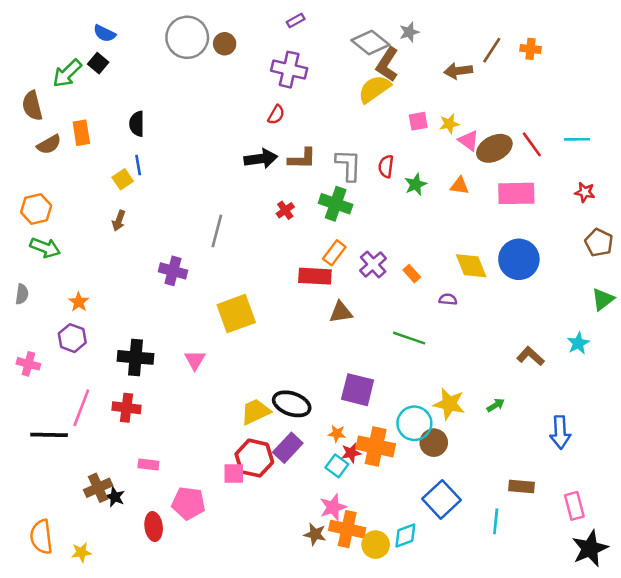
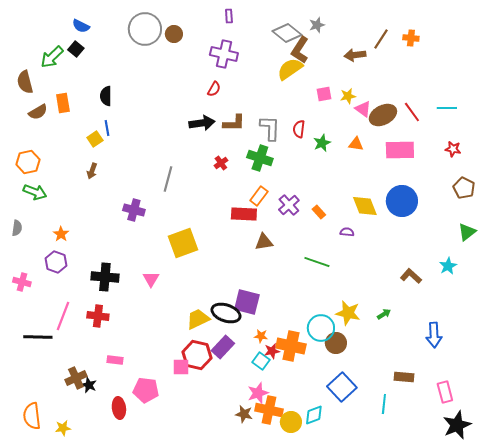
purple rectangle: (296, 21) -> (229, 16), turned -64
purple square: (358, 390) -> (247, 302), moved

